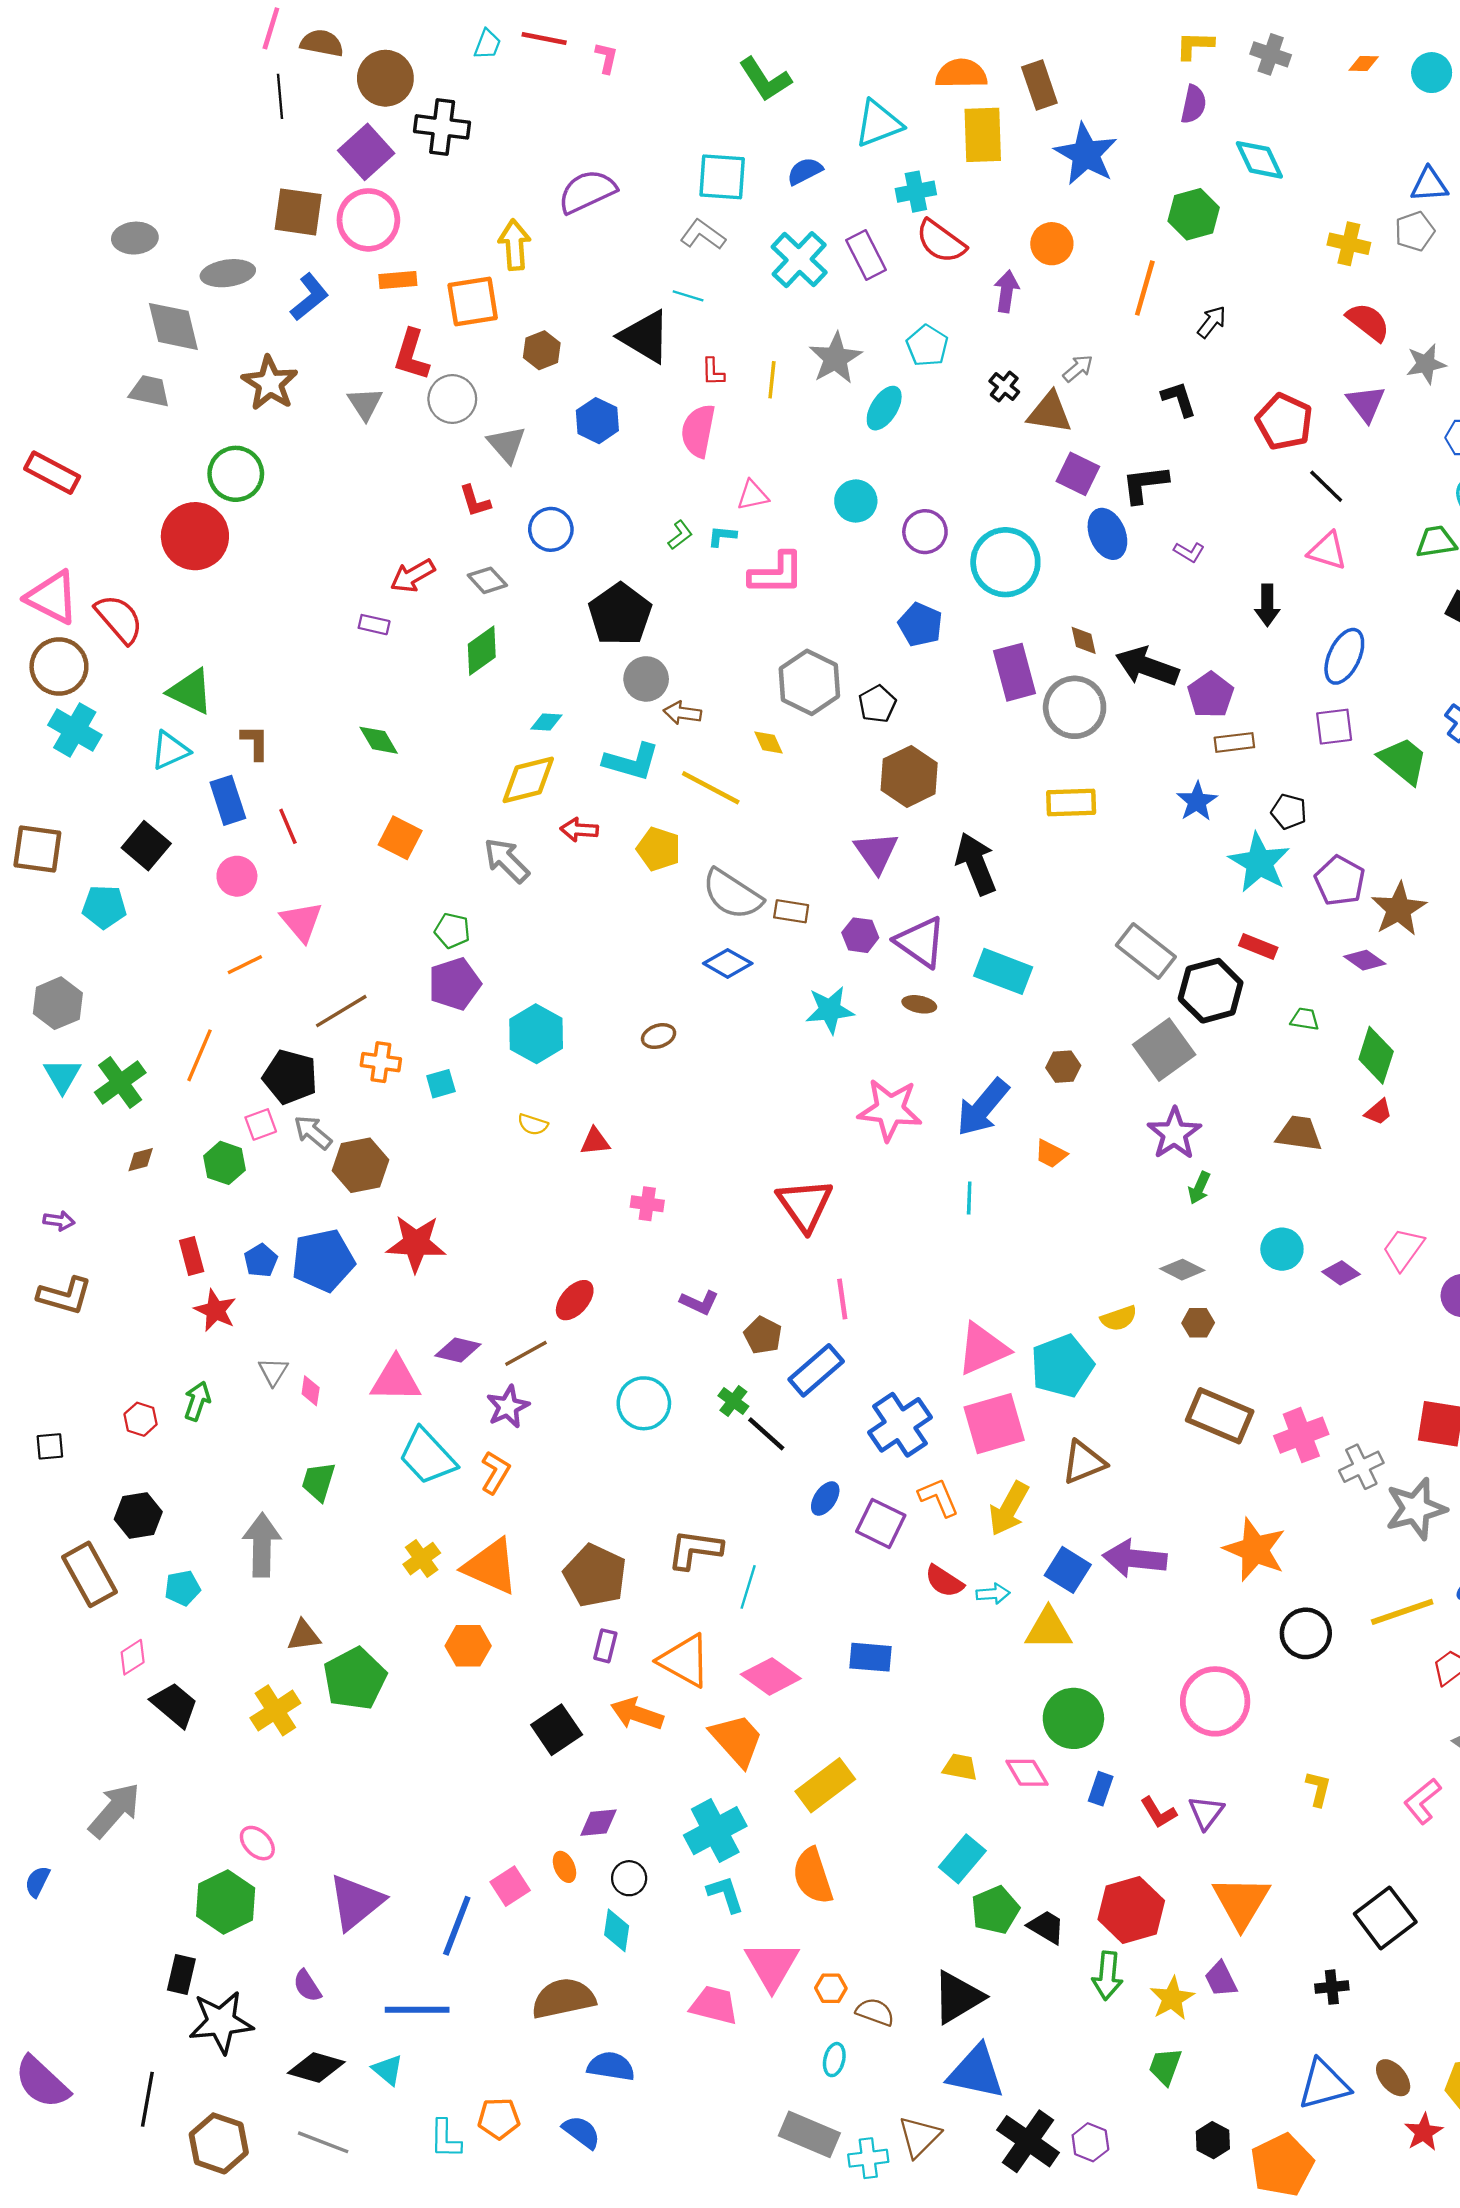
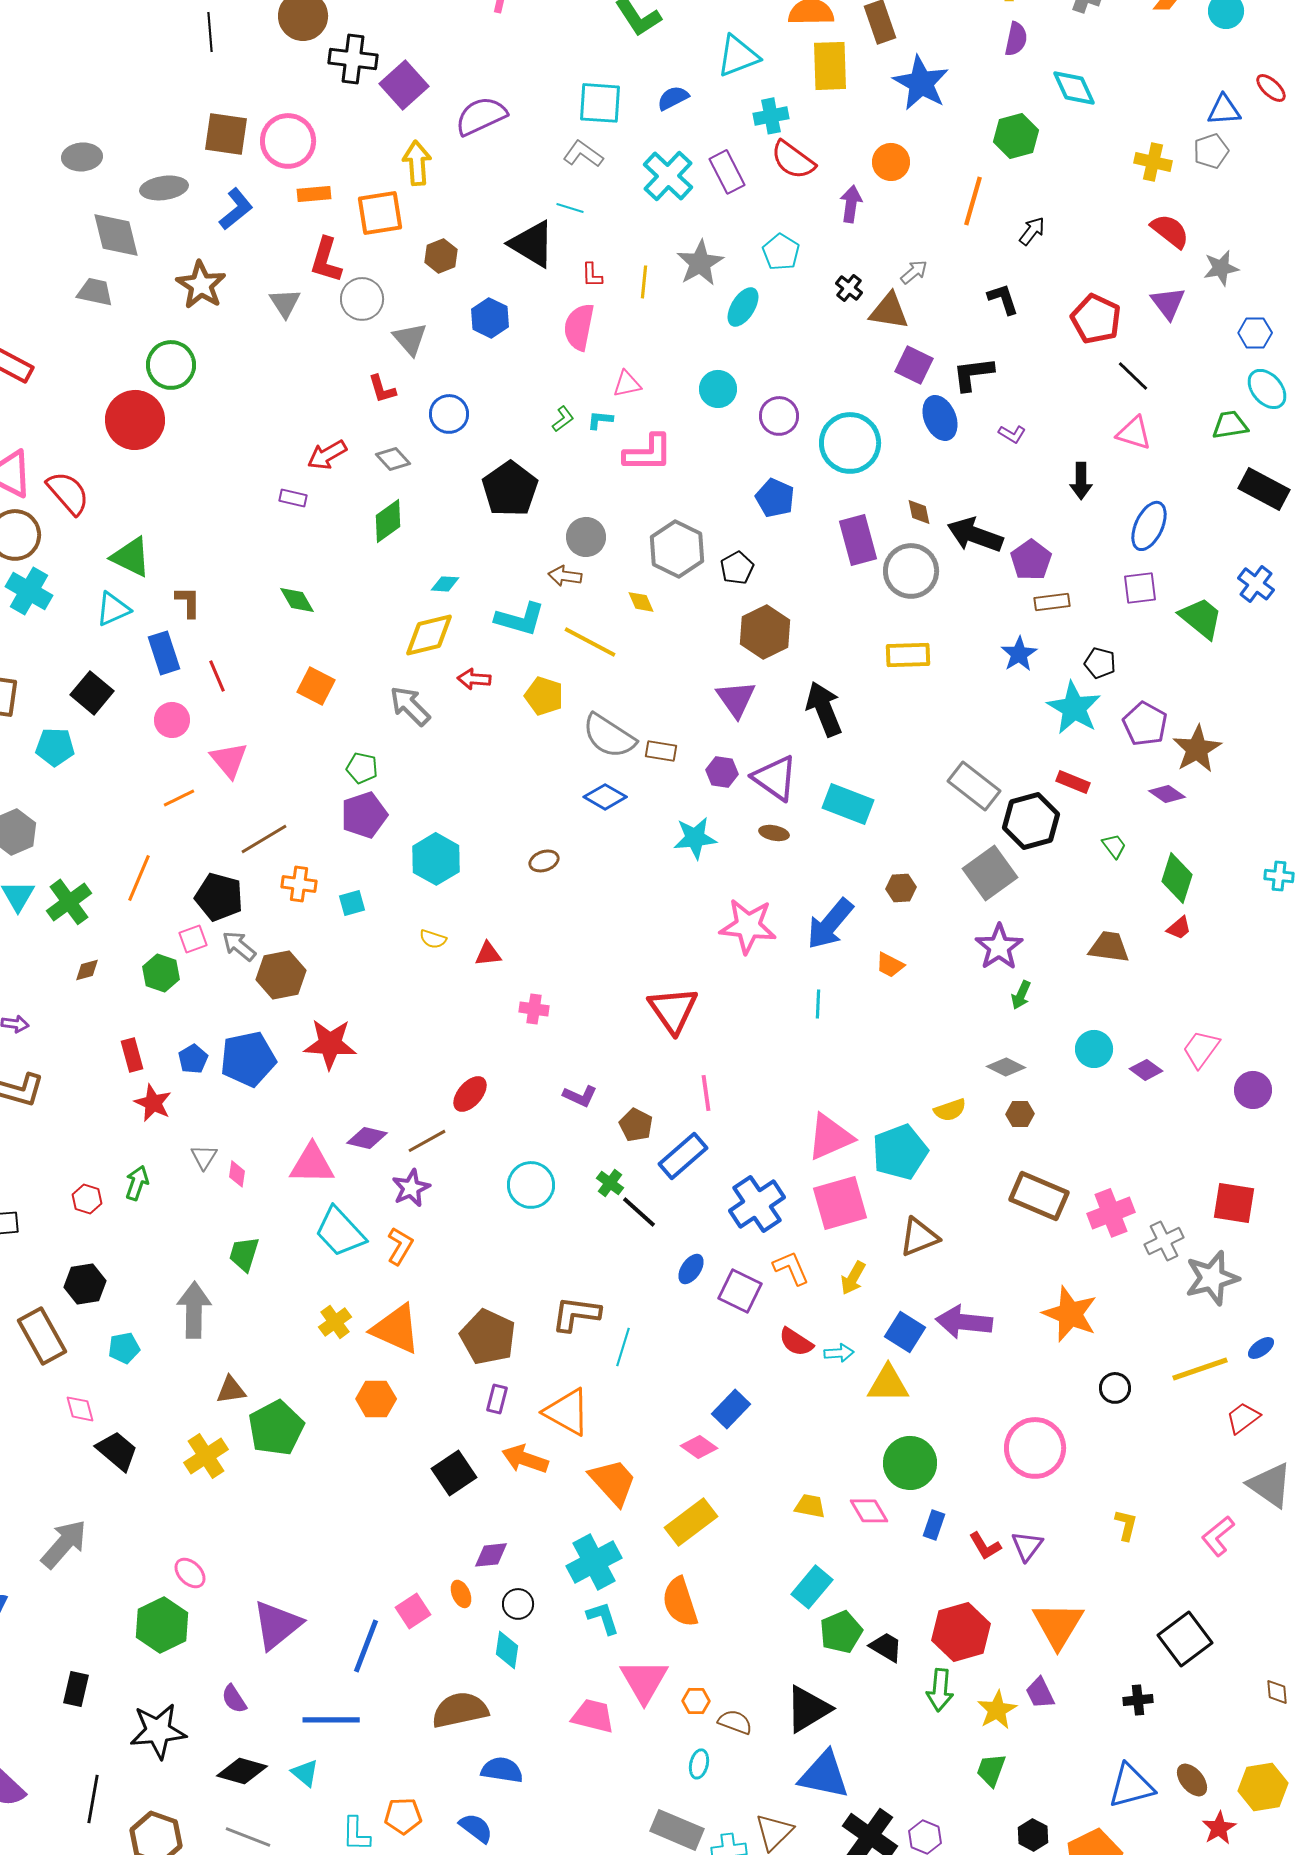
purple square: (366, 152) -> (404, 85), moved
gray circle: (646, 679) -> (586, 537), moved
green trapezoid: (1305, 1019) -> (1114, 846), turned 44
yellow arrow: (1009, 1509) -> (853, 1278), size x0.7
black circle: (1306, 1633) -> (1115, 1388), size x0.7
pink diamond: (133, 1657) -> (80, 1409), turned -72
blue rectangle: (871, 1657) -> (731, 1409), turned -51
pink diamond: (771, 1676) -> (699, 1447), moved, size x0.7
black rectangle: (181, 1975) -> (76, 1689), moved

